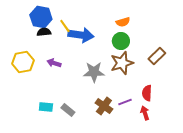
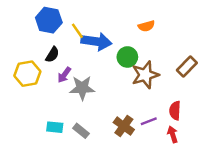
black semicircle: (44, 32) -> (52, 55), moved, turned 128
green circle: (121, 41) -> (127, 57), moved
purple arrow: (54, 63) -> (64, 75), turned -72
gray star: (94, 72) -> (82, 88), moved

